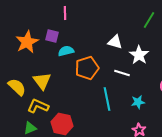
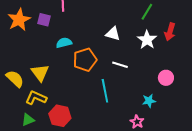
purple square: (52, 36) -> (44, 20), moved
orange star: (27, 42) -> (19, 20), moved
white star: (139, 55) -> (147, 40), moved
cyan star: (138, 102) -> (149, 101), moved

